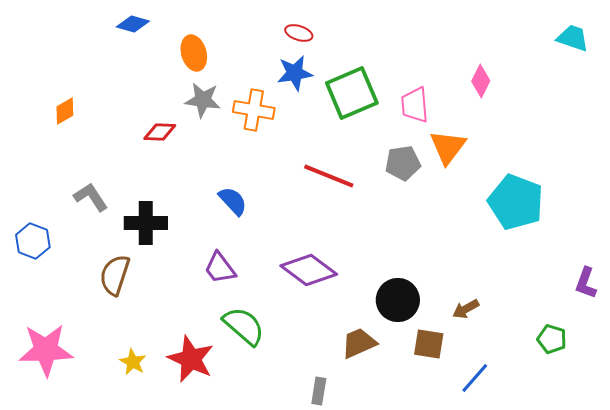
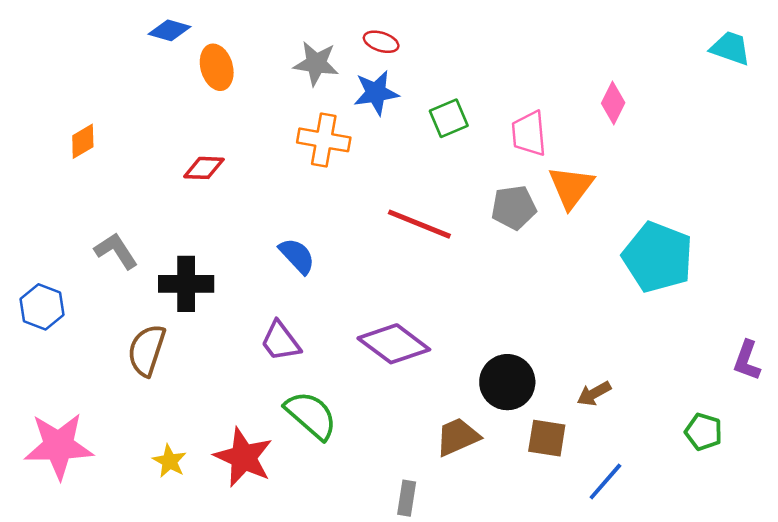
orange ellipse: (194, 53) -> (217, 67), moved
green square: (352, 93) -> (449, 118), size x0.6
gray star: (203, 100) -> (316, 63), moved

